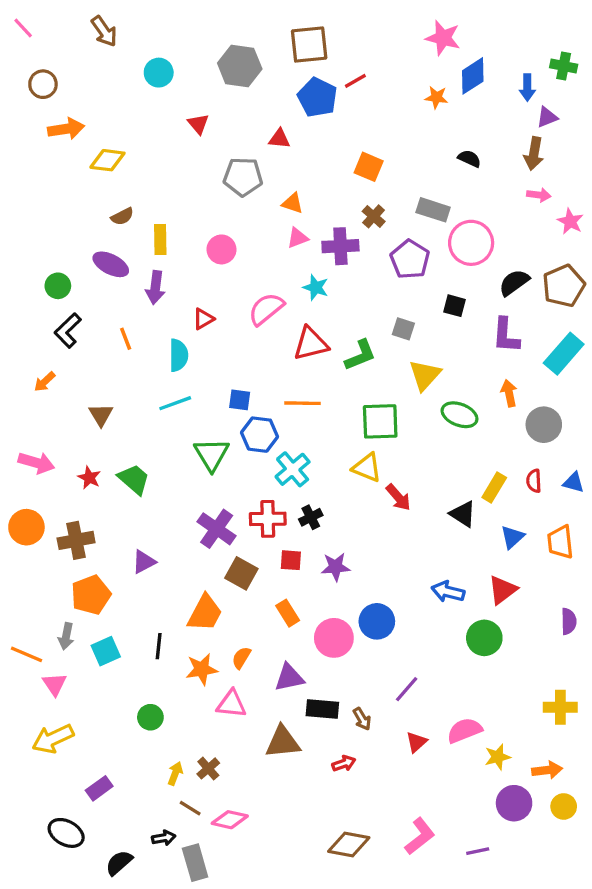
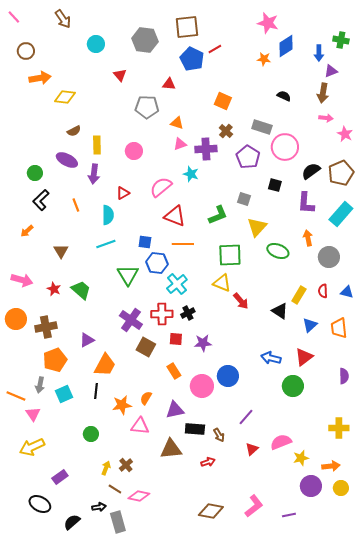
red triangle: (311, 344) -> (175, 216), moved, turned 35
orange trapezoid: (205, 613) -> (105, 365), moved

